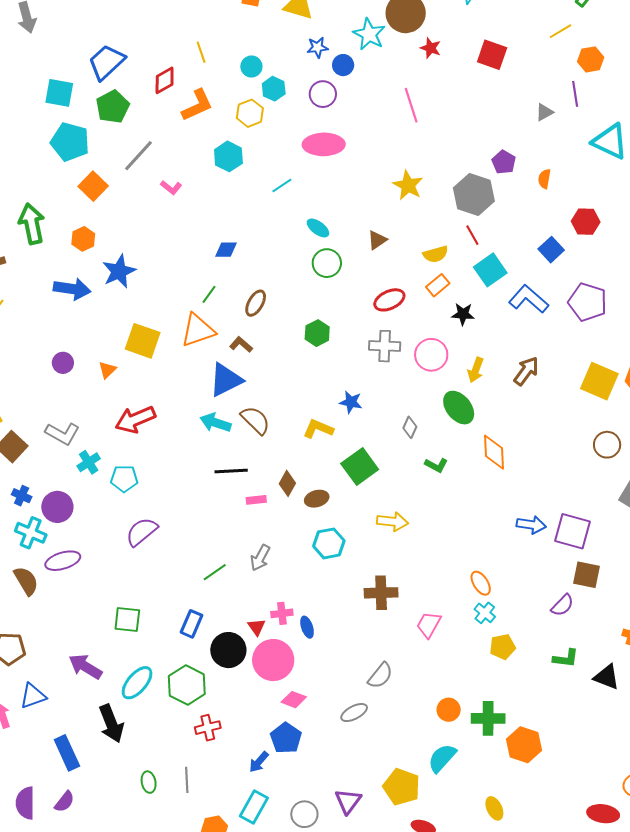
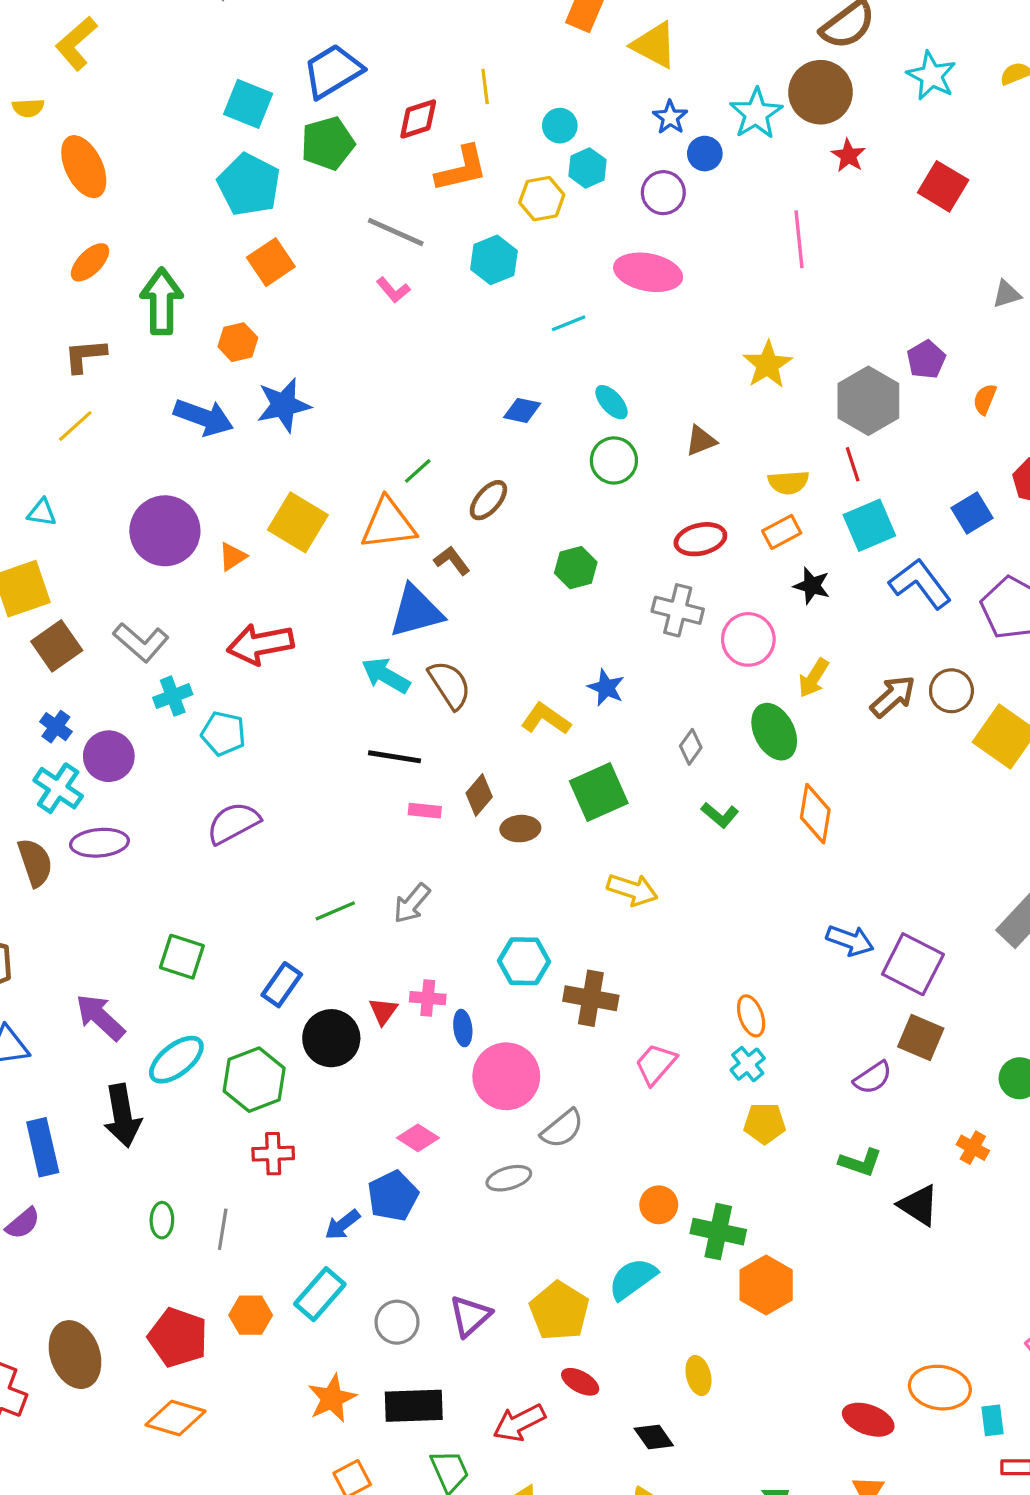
blue star: (317, 47) -> (670, 117), turned 30
gray line: (138, 156) -> (396, 232), moved, turned 60
blue diamond: (226, 250) -> (522, 410), moved
purple circle: (63, 363) -> (165, 531), size x2.0
brown circle: (607, 445) -> (951, 691), moved
cyan hexagon: (329, 543) -> (524, 961), moved
pink circle: (273, 660) -> (506, 1076), moved

